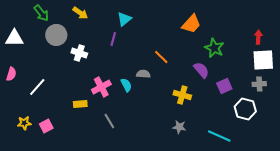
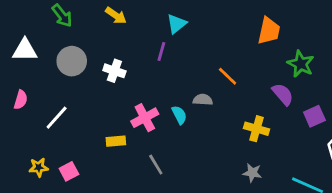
orange trapezoid: (191, 24) -> (269, 31), turned -30
gray circle: (56, 35) -> (72, 61), moved

